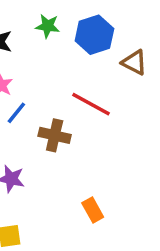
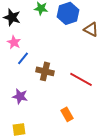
red line: (91, 104) -> (81, 79), moved

